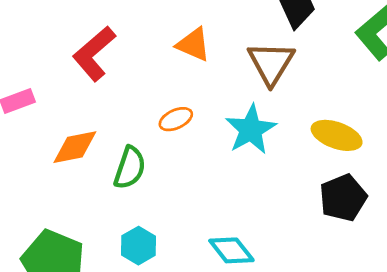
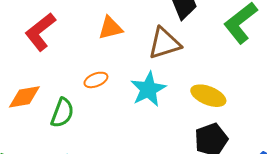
orange triangle: (193, 44) -> (110, 28), turned -40
brown triangle: (271, 63) -> (164, 43), turned 39

